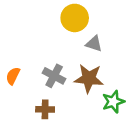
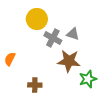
yellow circle: (75, 18) -> (37, 19), moved
gray cross: (54, 76) -> (53, 38), moved

